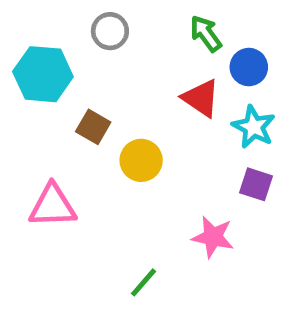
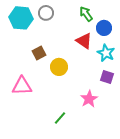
cyan hexagon: (43, 74) -> (21, 18), moved
brown square: (93, 127) -> (39, 53), turned 32
pink star: (213, 237) -> (89, 99), turned 30

